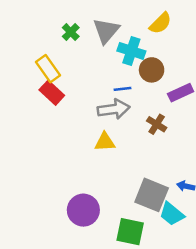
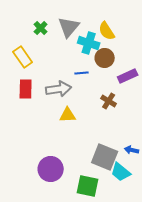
yellow semicircle: (160, 23) -> (107, 31), moved, turned 102
red rectangle: (52, 93) -> (26, 89), moved, turned 48
gray arrow: (114, 109) -> (59, 89), moved

